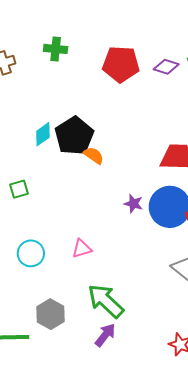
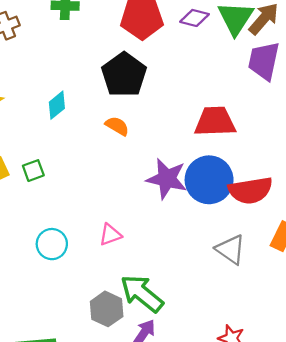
black pentagon: (74, 136) -> (124, 75), moved
purple star: (133, 204) -> (167, 179), size x1.8
gray hexagon: (50, 314) -> (107, 309), moved

